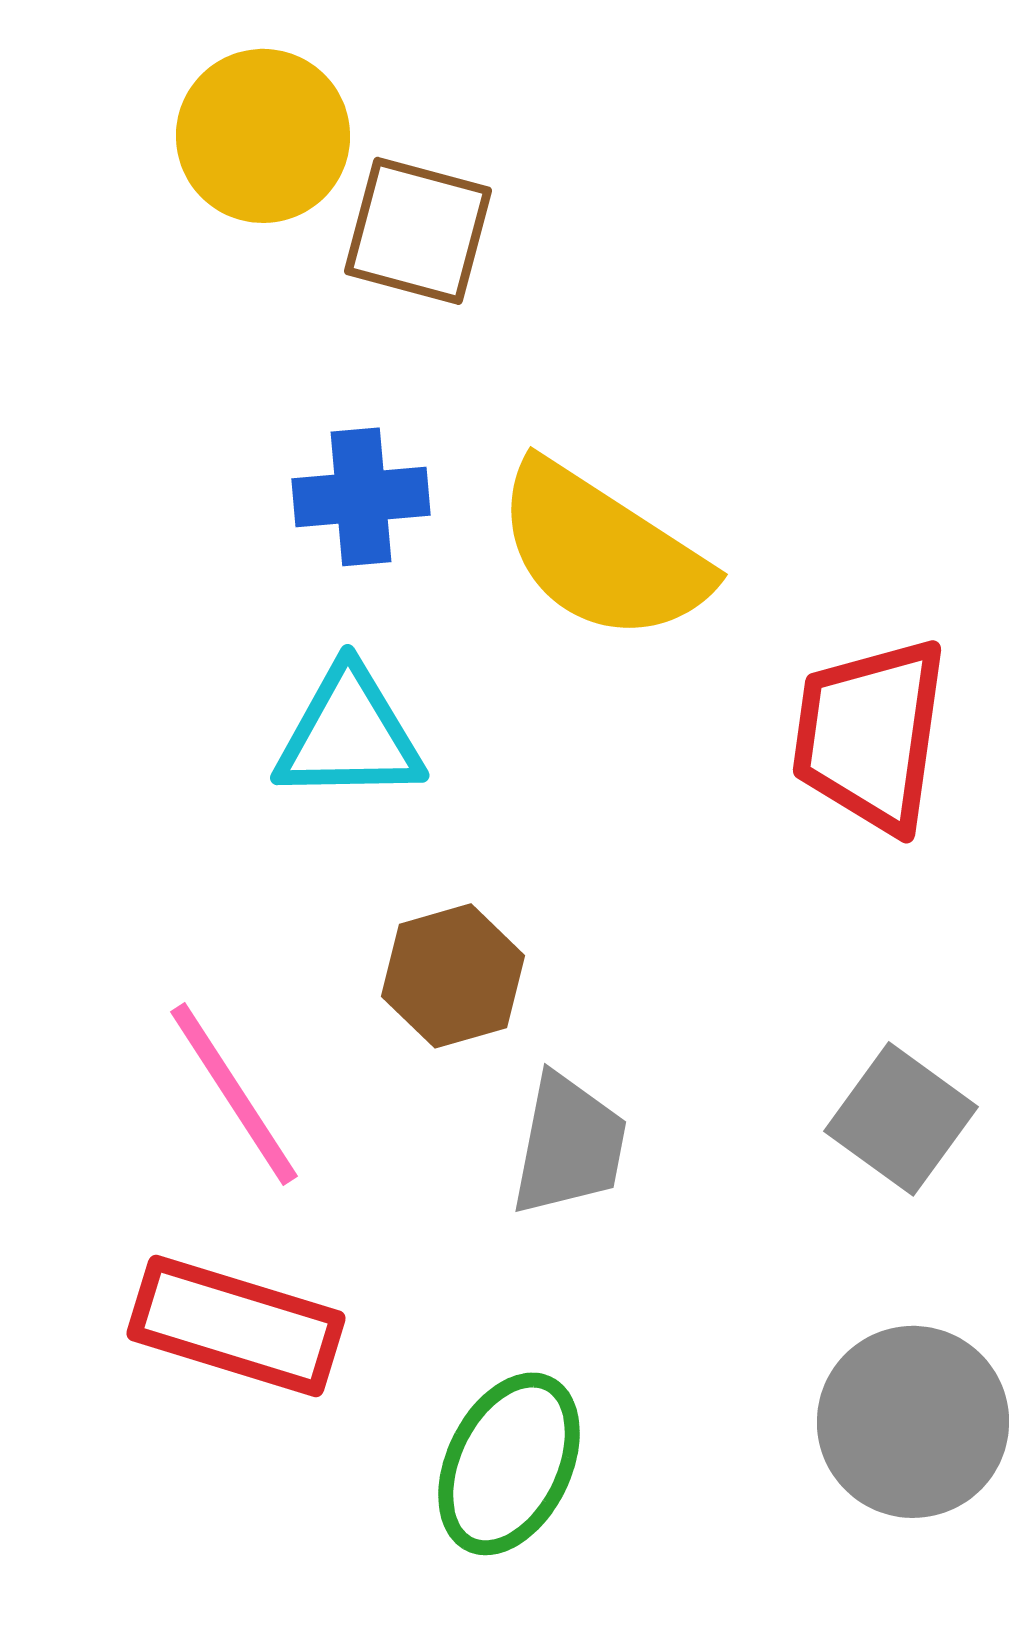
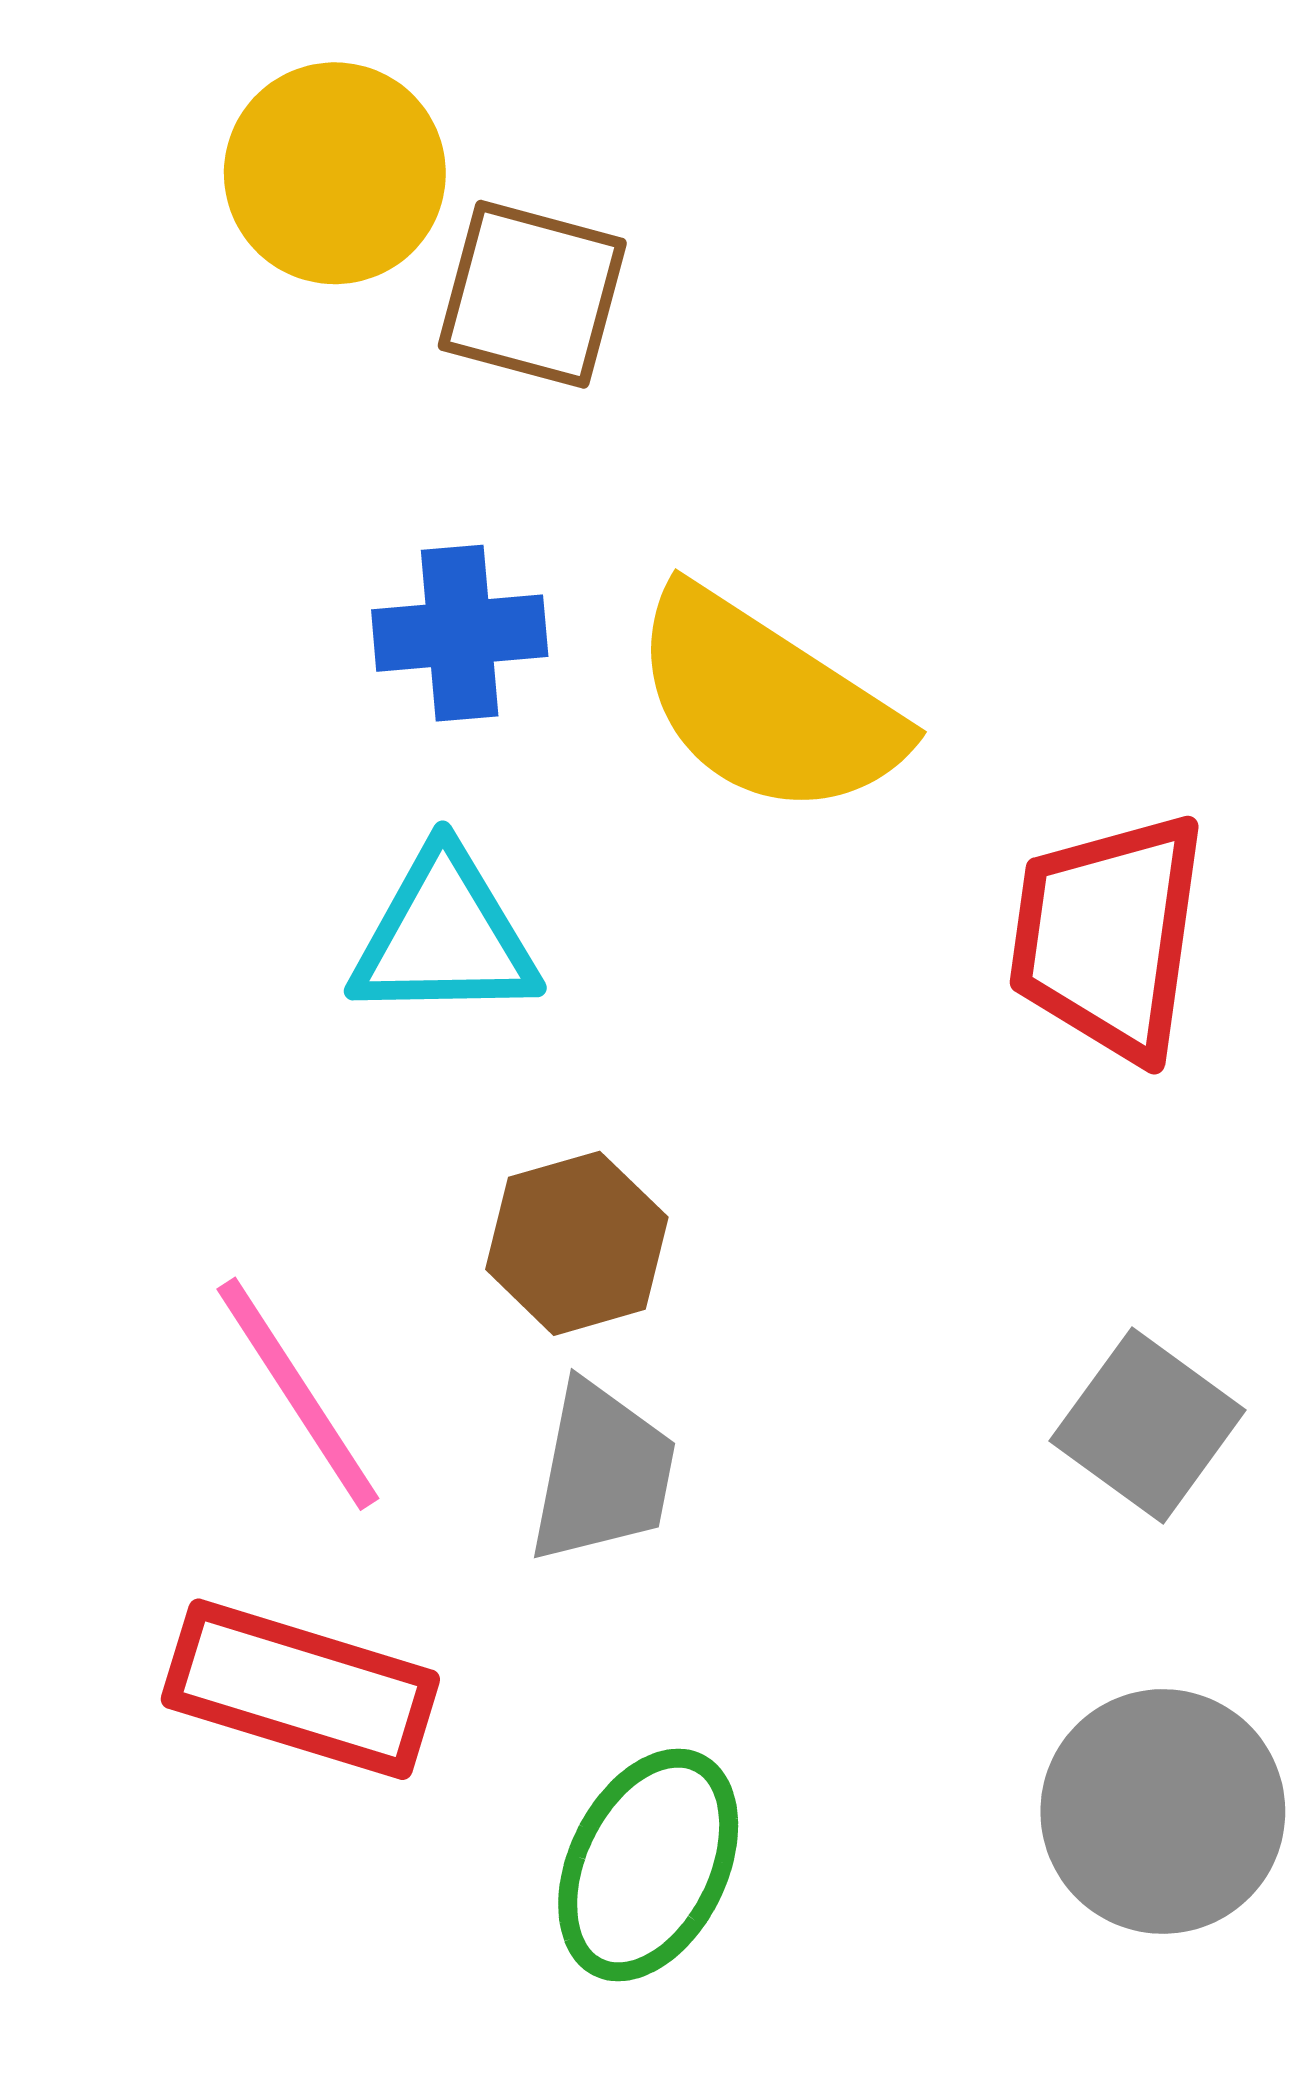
gray trapezoid: (569, 1145) -> (602, 1473), moved

